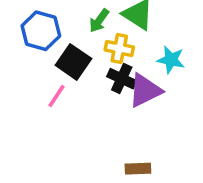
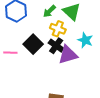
black square: (73, 62) -> (33, 44), moved
pink line: (57, 96) -> (10, 53), moved, turned 48

